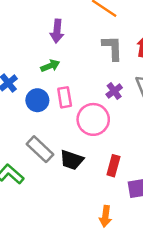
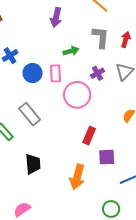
green arrow: (50, 66) -> (71, 51), moved
black trapezoid: (72, 160) -> (33, 164), moved, turned -120
orange arrow: (105, 216) -> (77, 177), size x1.4

